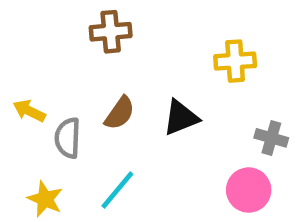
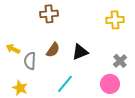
yellow cross: (235, 61) -> (115, 20), moved
gray cross: (271, 138) -> (120, 61), turned 32
cyan line: (117, 190) -> (65, 84), moved

